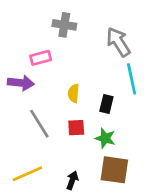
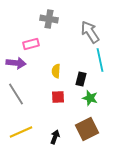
gray line: (39, 124) -> (16, 94), moved
green star: (105, 138) -> (90, 98), moved
brown square: (114, 170) -> (87, 129), turned -35

